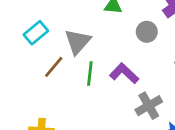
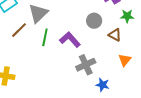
gray circle: (147, 32) -> (94, 21), moved

